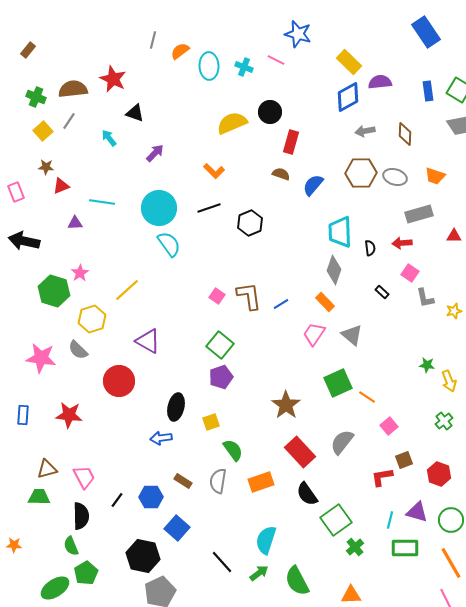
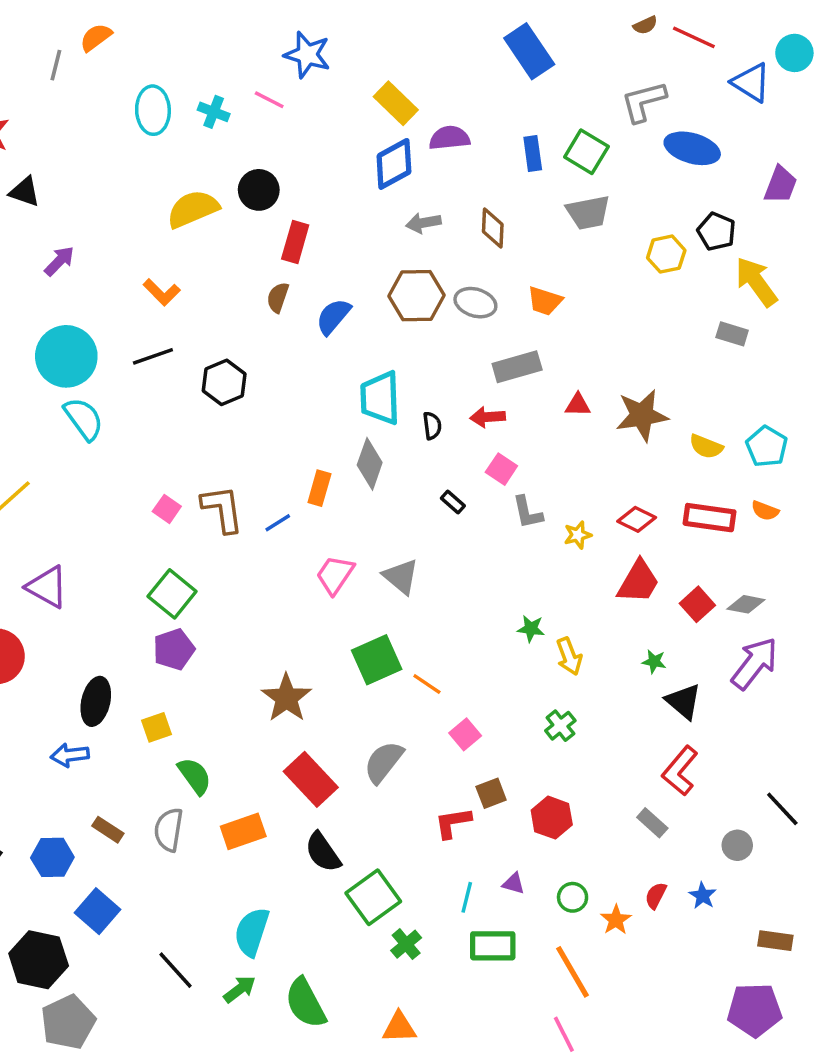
orange semicircle: (180, 51) -> (96, 37), moved
brown semicircle: (281, 174) -> (278, 297), turned -90
orange rectangle: (325, 302) -> (319, 488), moved, turned 60
purple triangle: (417, 512) -> (514, 883), size x0.6
green circle: (451, 520) -> (573, 897), size x0.7

